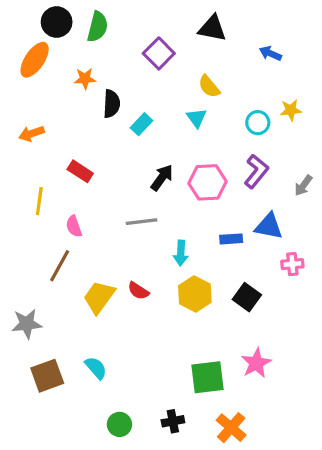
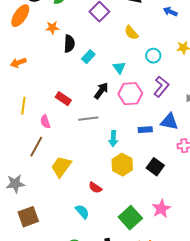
cyan triangle: (196, 118) -> (119, 68), moved
cyan circle: (258, 123) -> (153, 56), moved
red rectangle: (80, 171) -> (63, 99), moved
red semicircle: (138, 291) -> (95, 188), moved
cyan semicircle: (96, 368) -> (82, 212), moved
green square: (207, 377) -> (130, 218), turned -35

